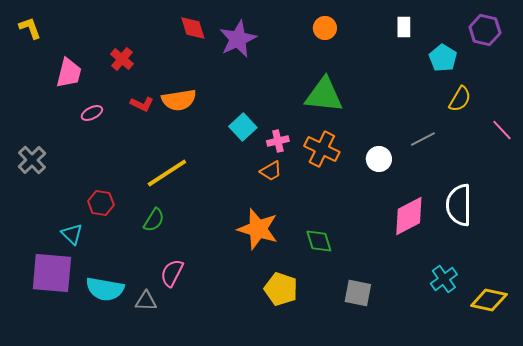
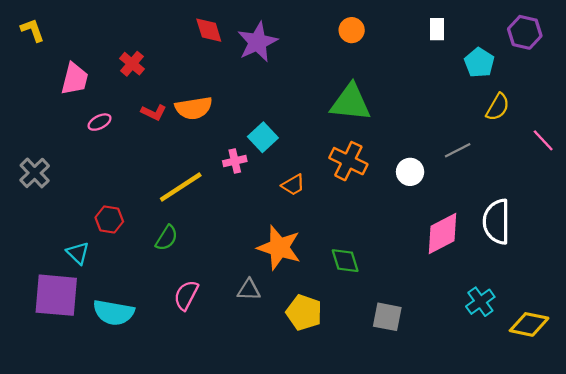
pink cross: (278, 141) -> (235, 161), moved
gray triangle: (146, 301) -> (249, 290), moved

